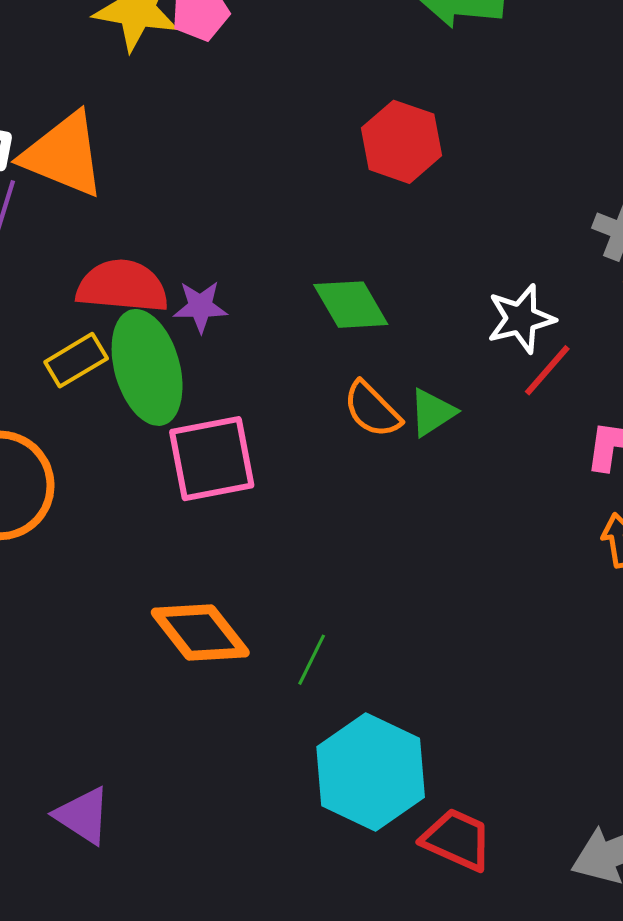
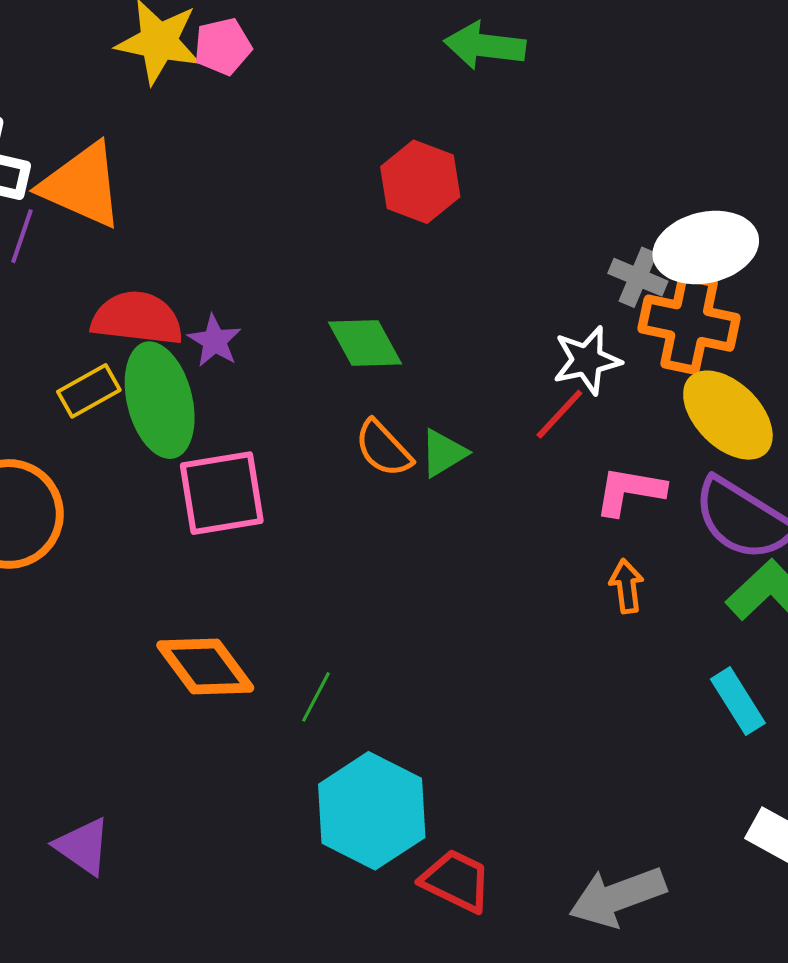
purple star: (200, 307) -> (215, 341), turned 30
white star: (521, 319) -> (587, 360), moved

